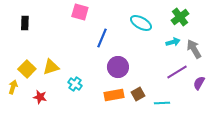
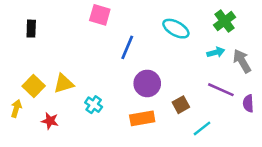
purple line: (177, 72) -> (221, 90), turned 55
purple semicircle: (199, 83) -> (248, 103), turned -32
brown square: (138, 94) -> (181, 105), moved
cyan line: (162, 103) -> (202, 128), turned -35

